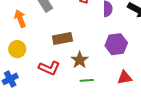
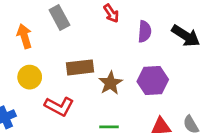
yellow circle: (17, 49) -> (30, 77), moved
brown star: (80, 60) -> (110, 83), moved

